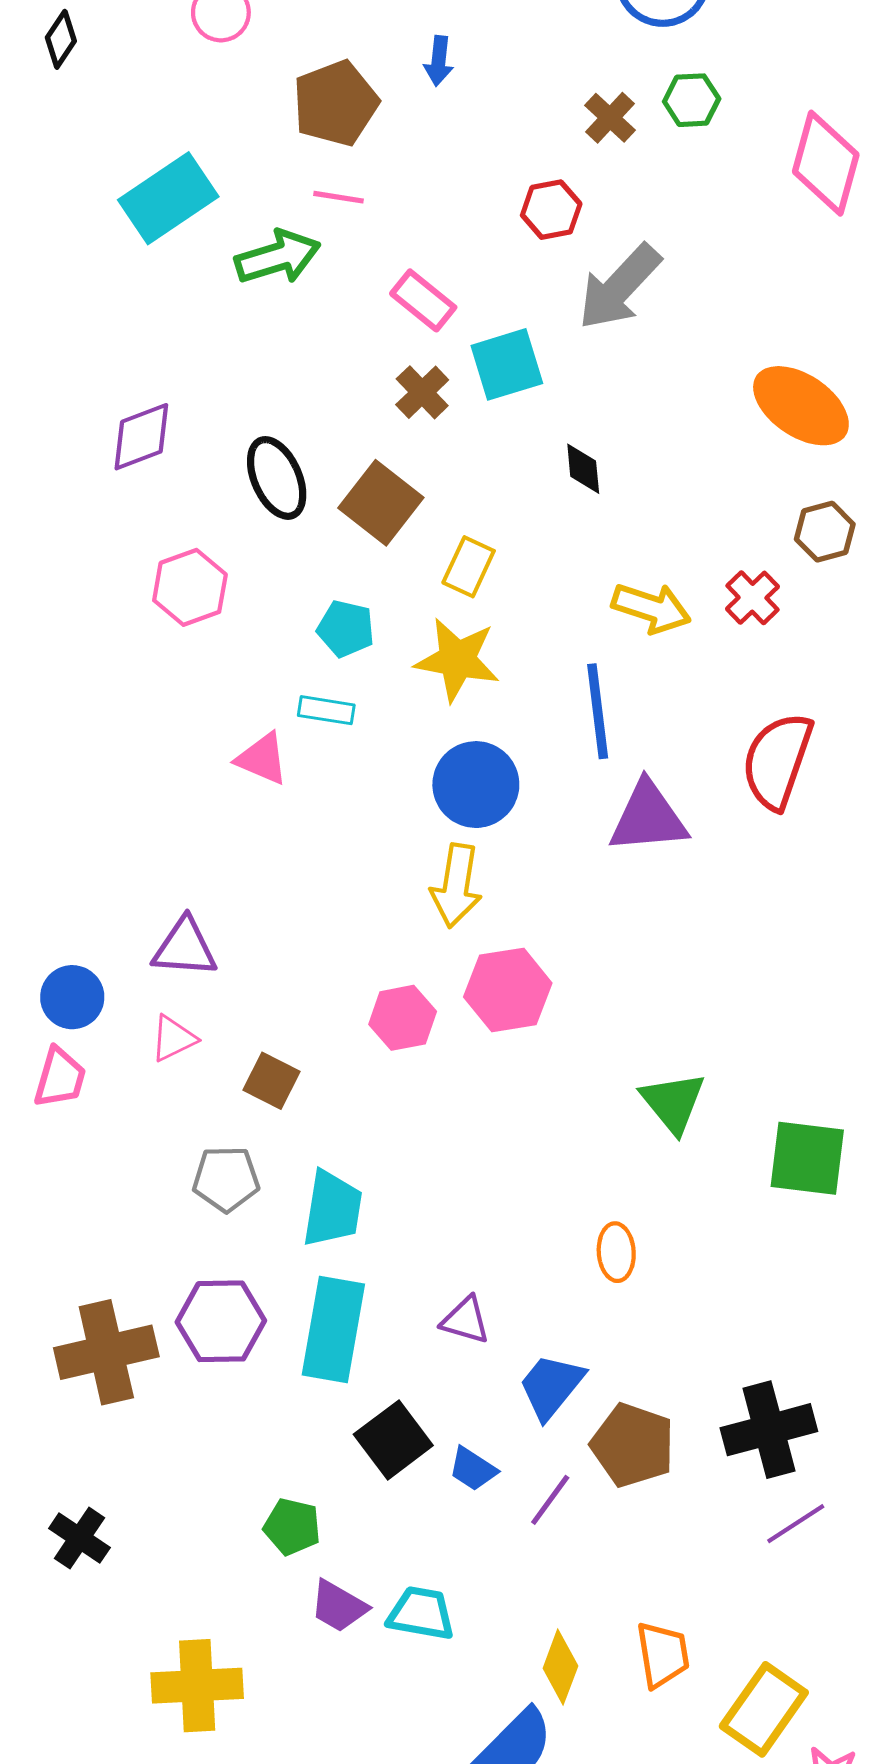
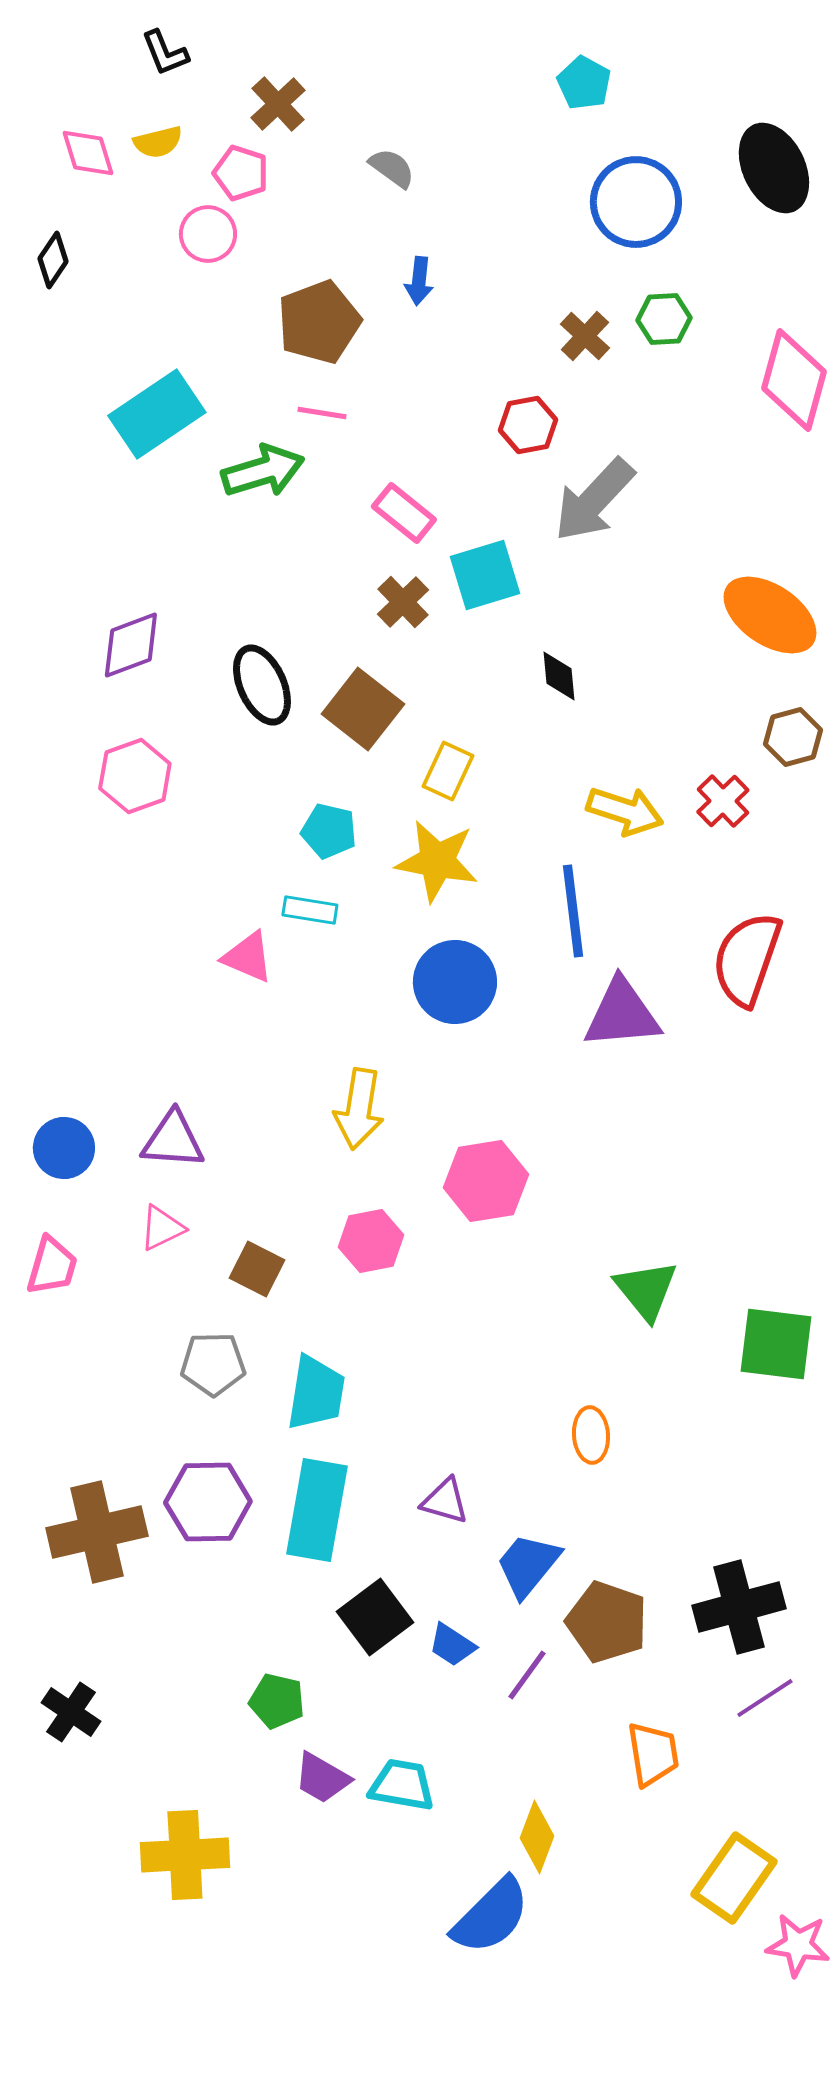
pink hexagon: (190, 587) -> (135, 776), moved
yellow arrow: (456, 886) -> (359, 1109), moved
blue circle: (72, 997) -> (64, 1148), moved
pink hexagon: (403, 1018) -> (371, 1241), moved
orange trapezoid: (663, 1655) -> (653, 1754), moved

